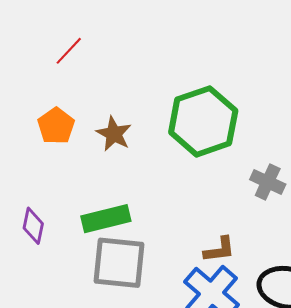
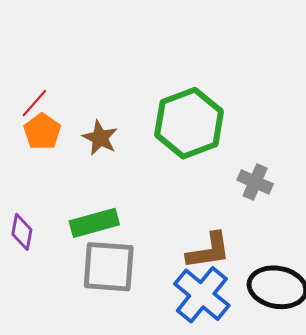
red line: (69, 51) -> (34, 103), moved
brown L-shape: (219, 250) -> (209, 251), size x1.4

